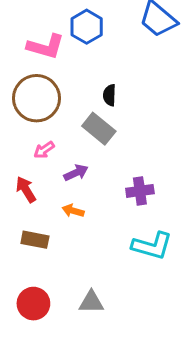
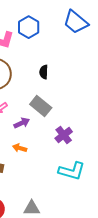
gray rectangle: (99, 129) -> (41, 106), moved
purple cross: (140, 191) -> (64, 135), turned -30

